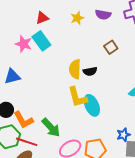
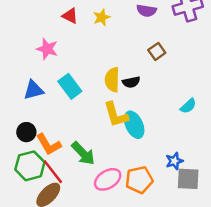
red triangle: (42, 18) -> (70, 16), turned 48
yellow star: (77, 18) -> (102, 17), moved
cyan rectangle: (41, 41) -> (70, 86), moved
red line: (27, 142) -> (53, 172), turned 35

